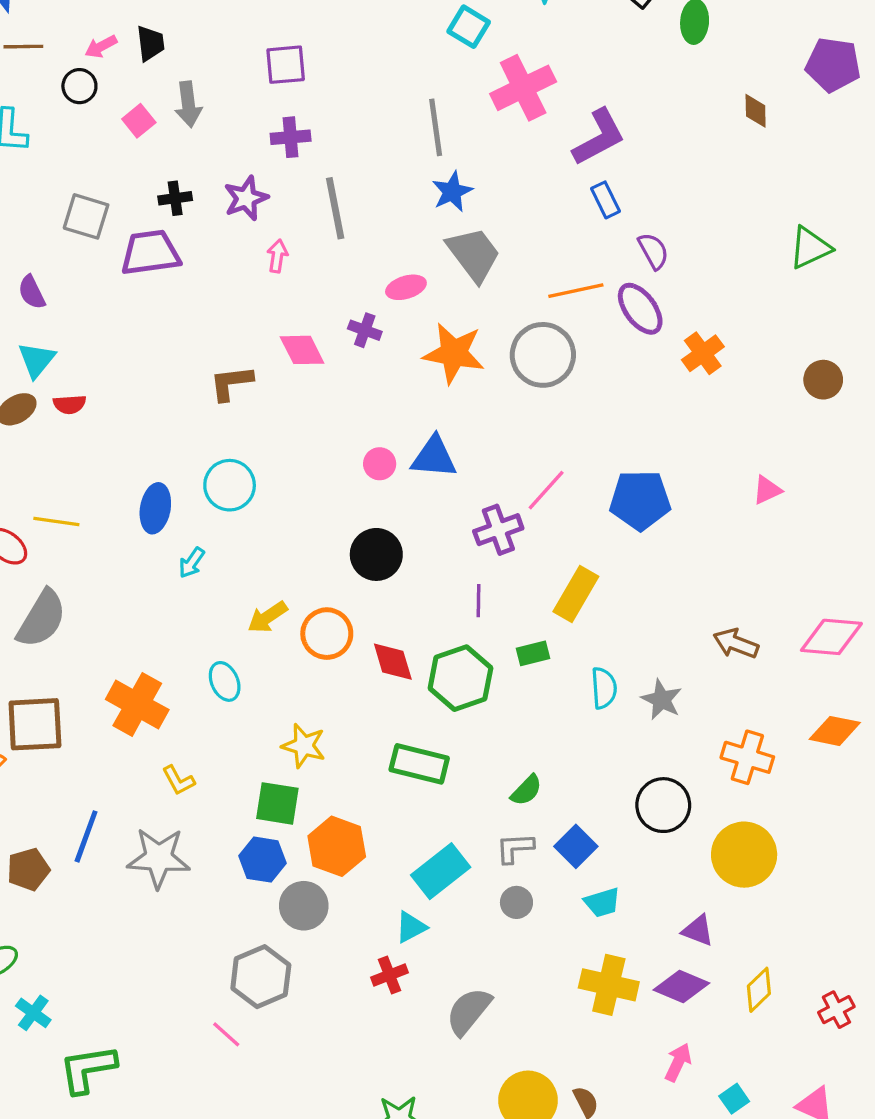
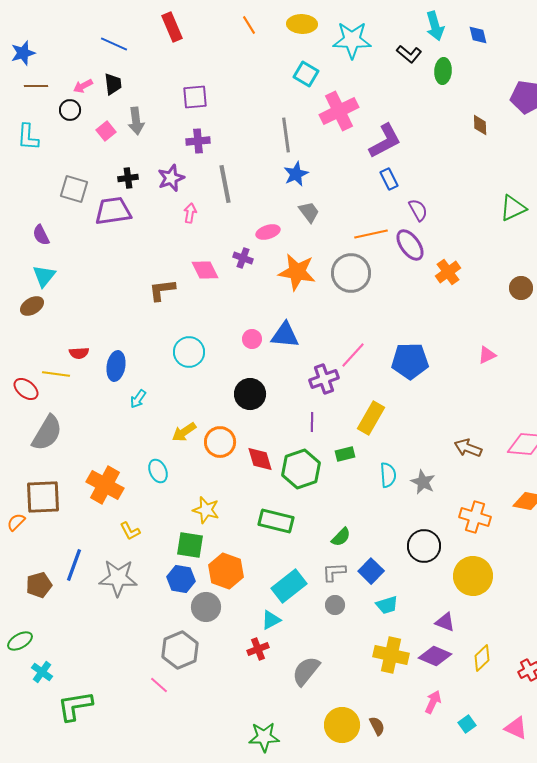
gray trapezoid: (474, 254) -> (309, 212), size x0.6
red semicircle: (70, 404) -> (79, 353), moved
cyan circle: (230, 485) -> (189, 352), moved

